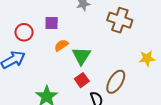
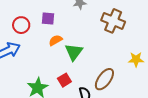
red square: (82, 80) -> (64, 80), moved

